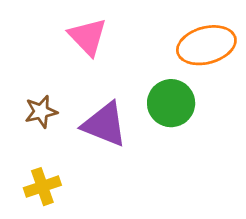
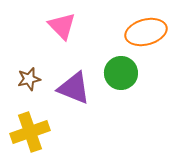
yellow cross: (42, 187) -> (30, 132), size x1.5

